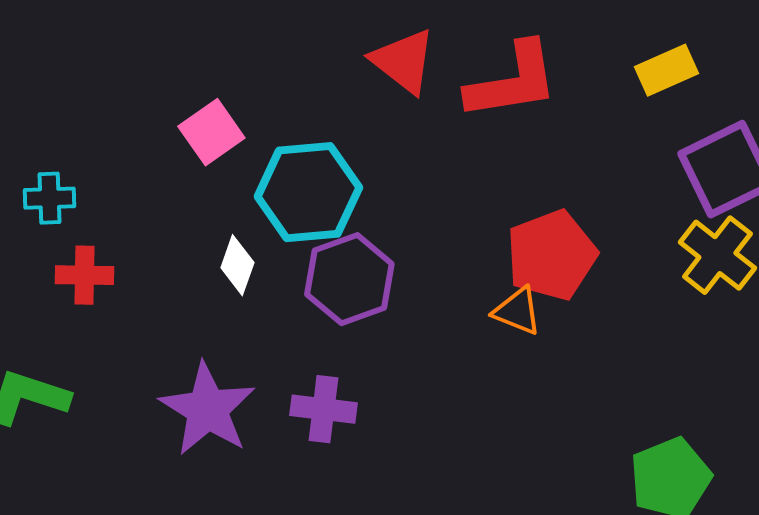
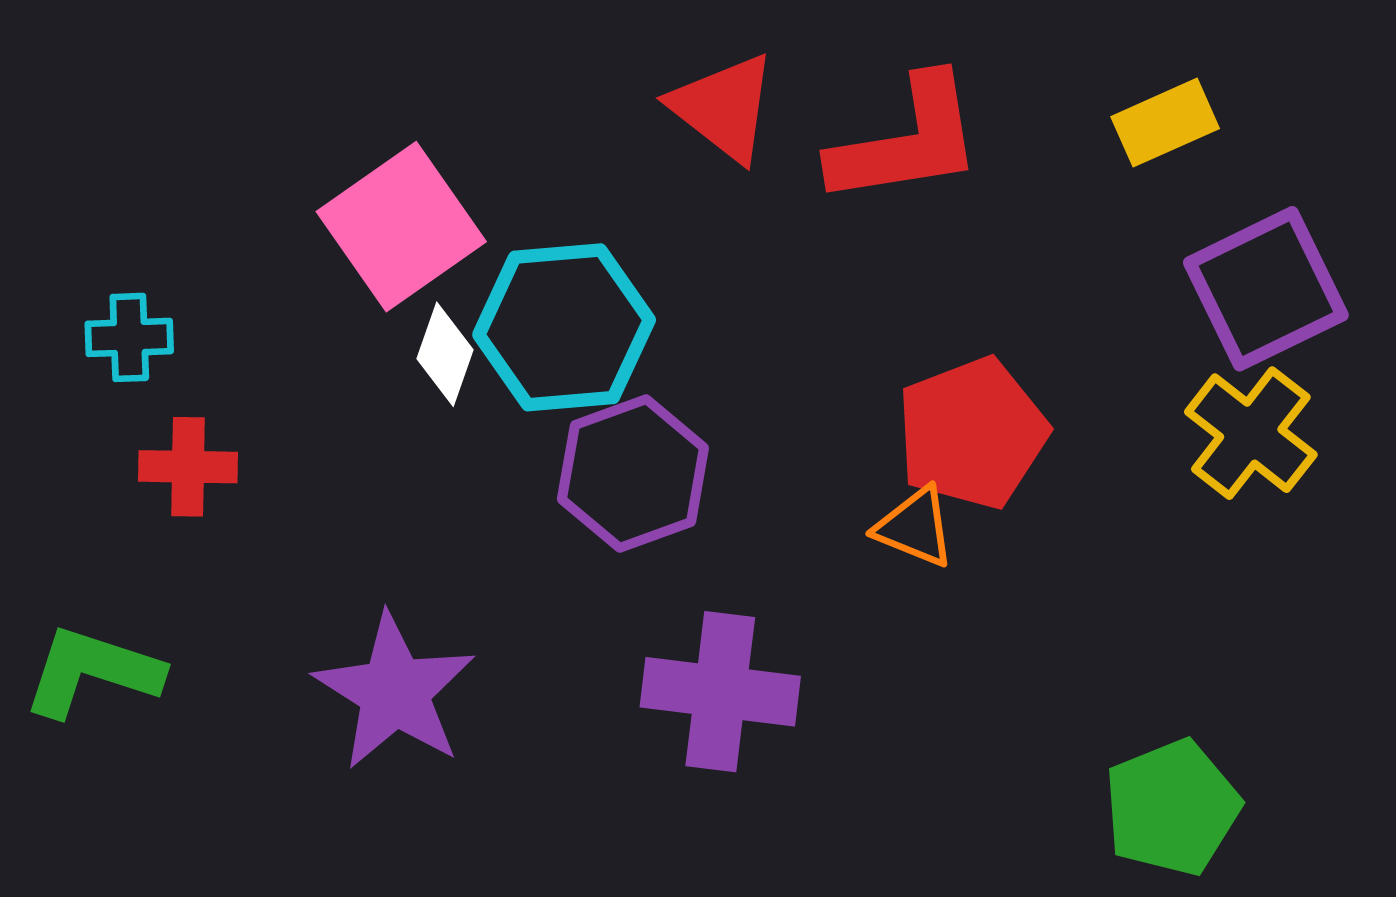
pink square: (211, 132) -> (401, 227), size x1.5
white diamond: (237, 265) -> (445, 354), moved
purple cross: (323, 409) -> (720, 692), moved, size x1.4

